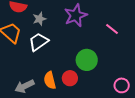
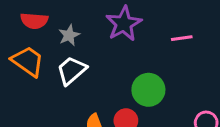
pink line: (112, 29) -> (182, 38), turned -40

